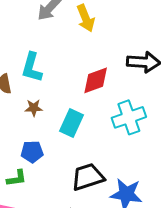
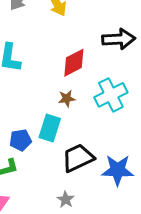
brown star: (34, 108) -> (67, 99), moved
cyan rectangle: (71, 123) -> (50, 128), moved

